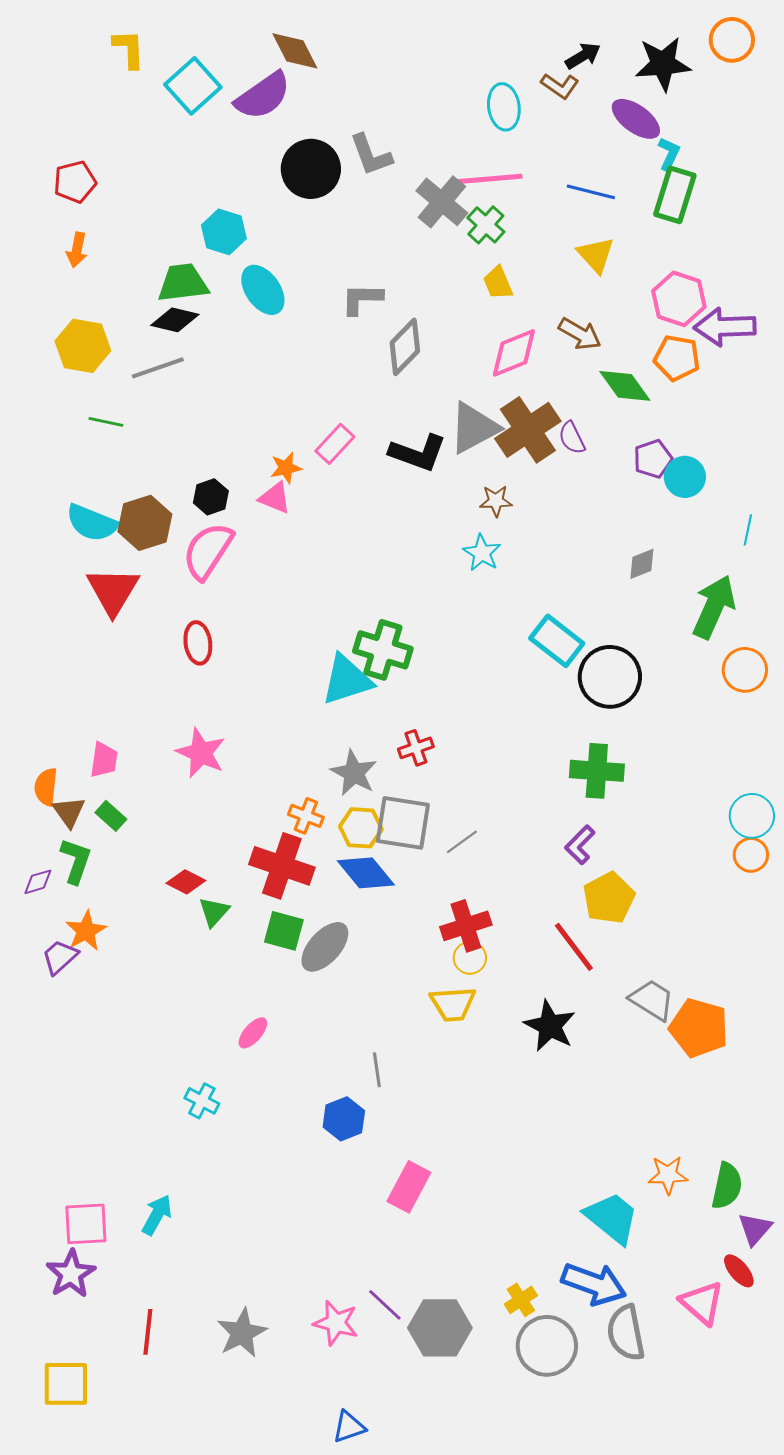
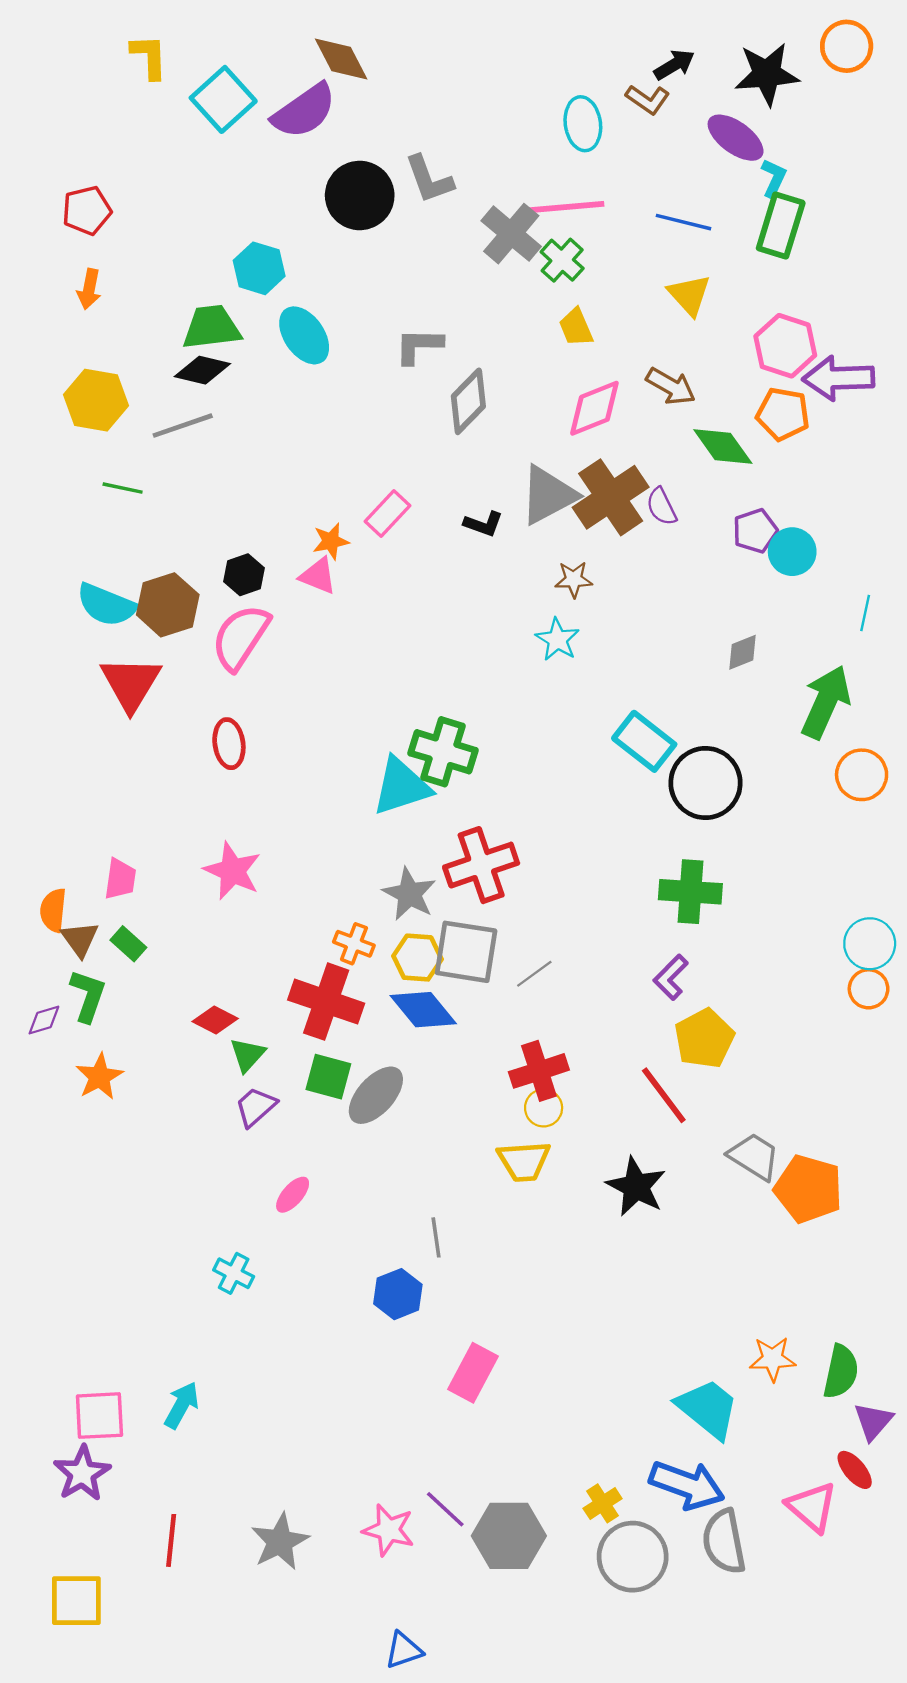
black L-shape: (418, 453) -> (483, 524), size x0.6
red cross: (416, 748) -> (481, 865), size x1.8
purple trapezoid: (60, 957) -> (256, 1107), moved

